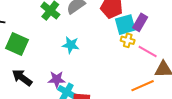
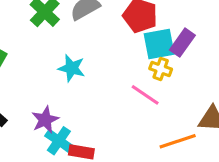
pink line: (148, 52) -> (145, 95), moved
purple star: (57, 79) -> (45, 120), turned -30

